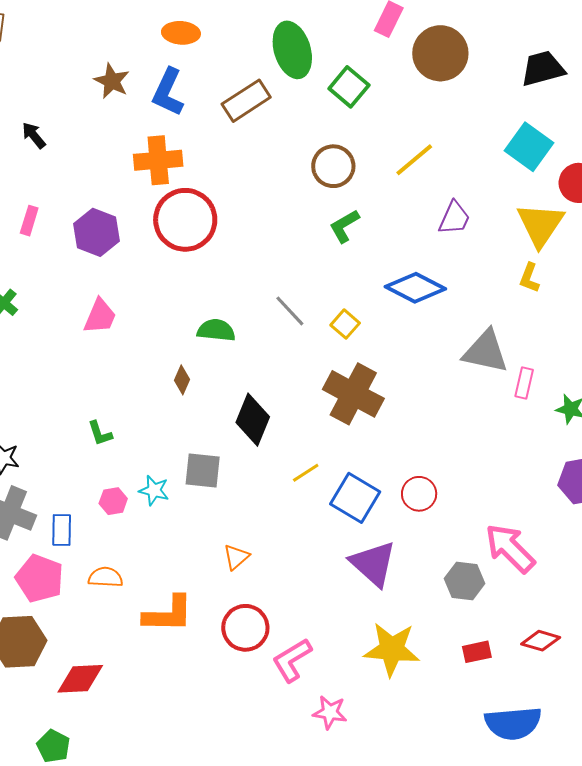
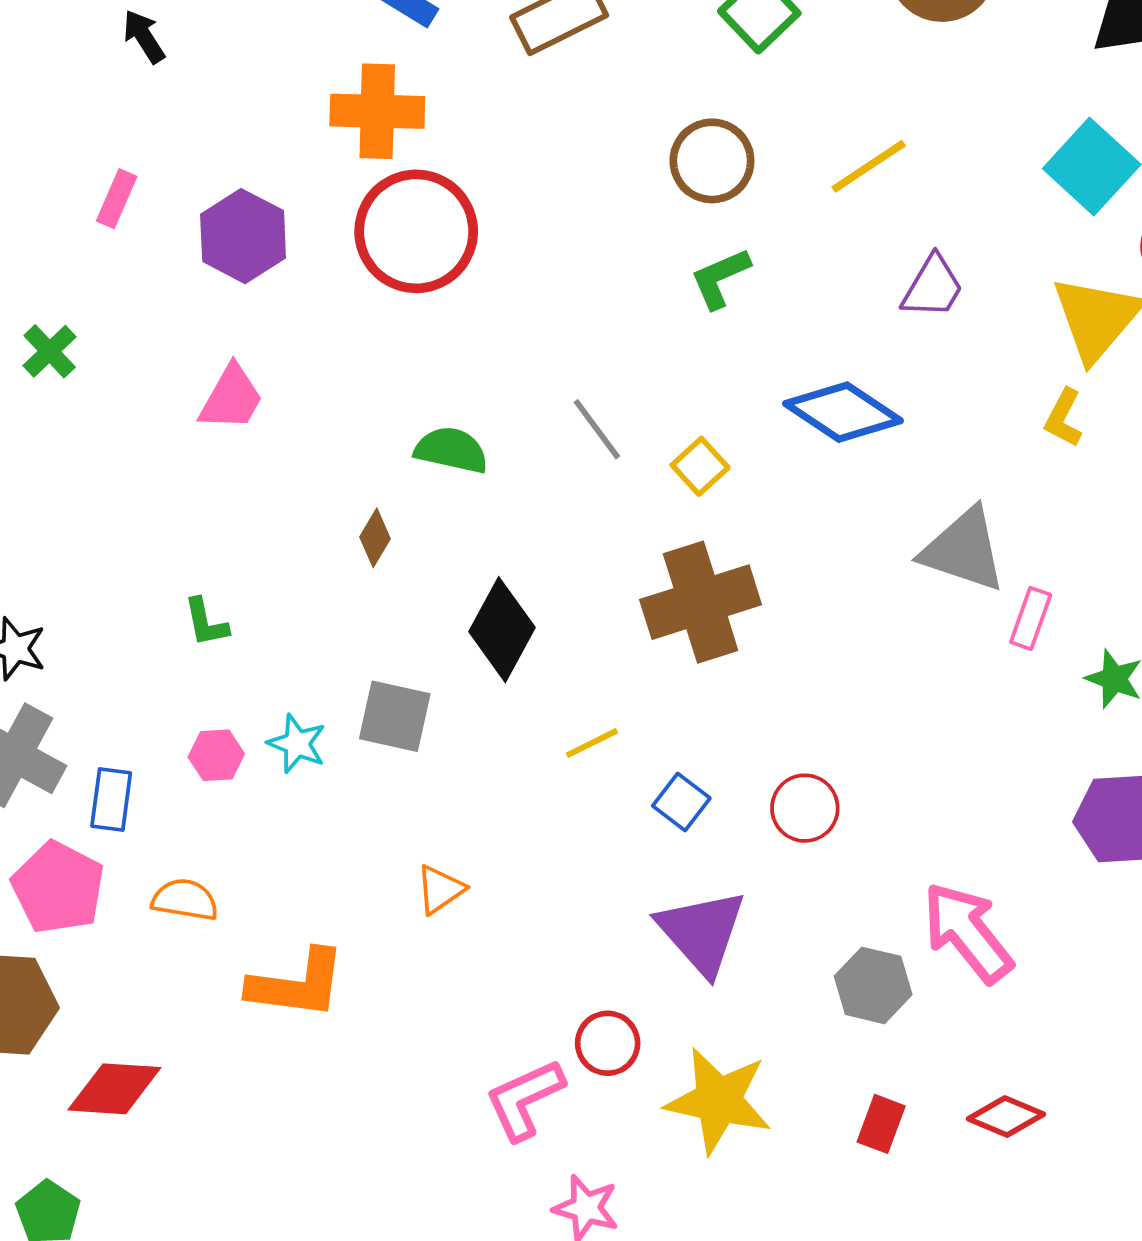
brown cross: (353, 394) -> (701, 602), turned 38
blue square: (355, 498) -> (681, 802), size x0.6
red circle: (245, 628) -> (608, 1043), moved, size x0.7
red rectangle: (477, 652) -> (881, 1124), turned -64

